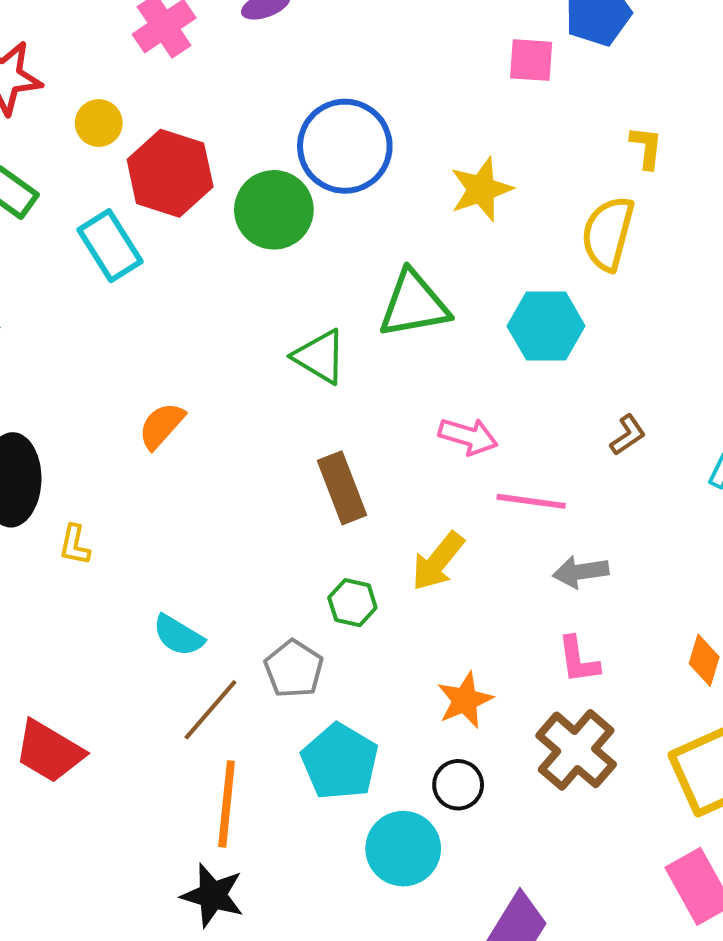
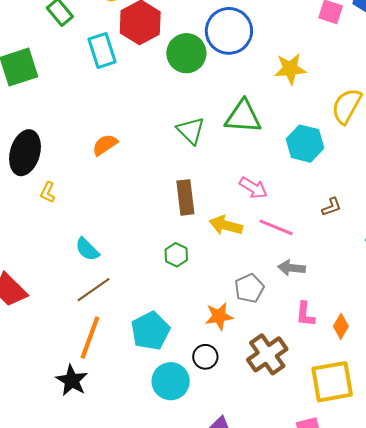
yellow arrow: (438, 561) -> (226, 225), moved, turned 52
pink L-shape: (578, 660) -> (305, 314), moved
gray pentagon: (294, 669) -> (249, 288), moved

